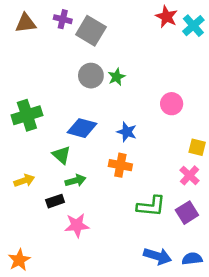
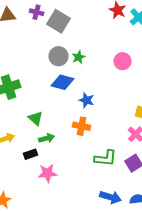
pink circle: (172, 104) -> (123, 61), moved
blue diamond: (82, 128) -> (63, 82), moved

